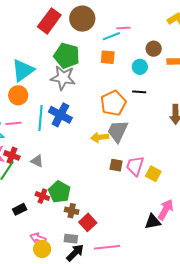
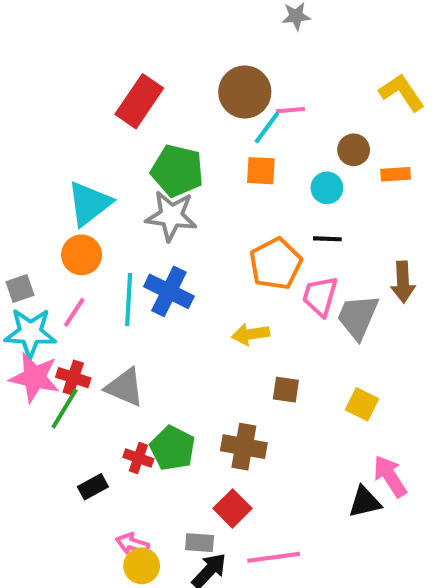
brown circle: (82, 19) -> (245, 92), moved
cyan line: (111, 36) -> (267, 128), turned -30
pink line: (14, 123) -> (74, 312), turned -49
gray trapezoid: (118, 131) -> (358, 317), moved
gray triangle: (37, 161) -> (125, 387), size x1.5
pink trapezoid: (135, 166) -> (320, 296), moved
pink arrow: (166, 210) -> (390, 476), turned -60
brown cross: (72, 211) -> (244, 447), moved, size x1.5

